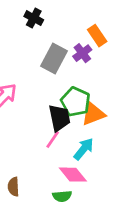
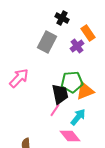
black cross: (34, 18) -> (62, 18), moved
gray rectangle: (54, 59) -> (47, 42), moved
green pentagon: (76, 102) -> (72, 82), turned -30

